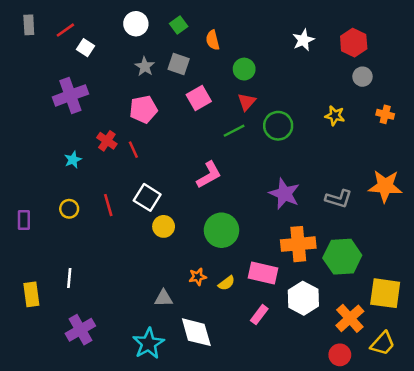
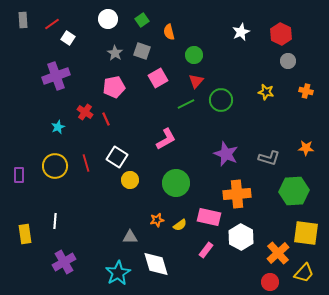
orange star: (385, 186) -> (306, 148), size x0.6
yellow circle: (69, 209) -> (55, 166), size x1.6
green hexagon: (342, 257) -> (294, 191), moved

